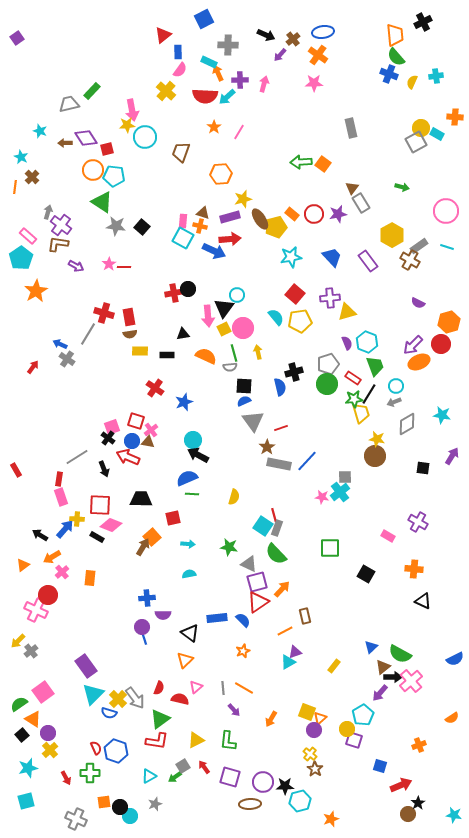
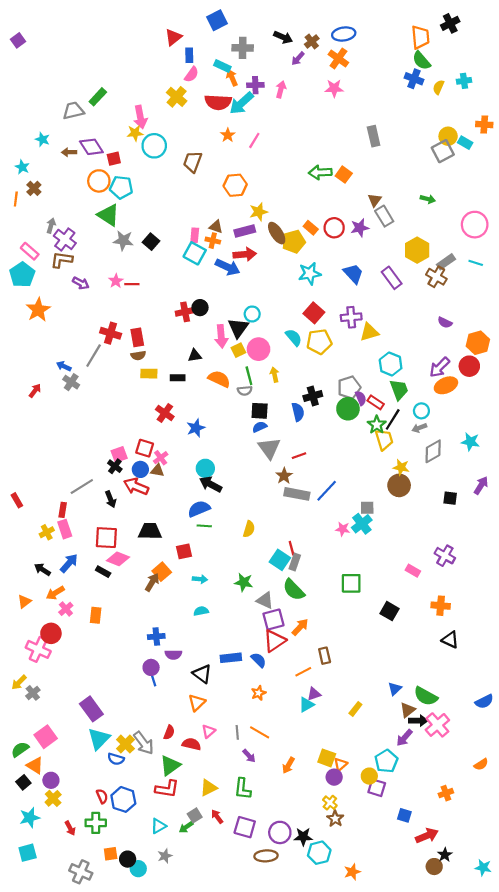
cyan arrow: (227, 97) -> (242, 103), size x1.4
purple semicircle: (347, 343) -> (361, 398), moved
green star: (354, 399) -> (377, 425), turned -30
yellow cross: (77, 519) -> (47, 532), moved, turned -32

